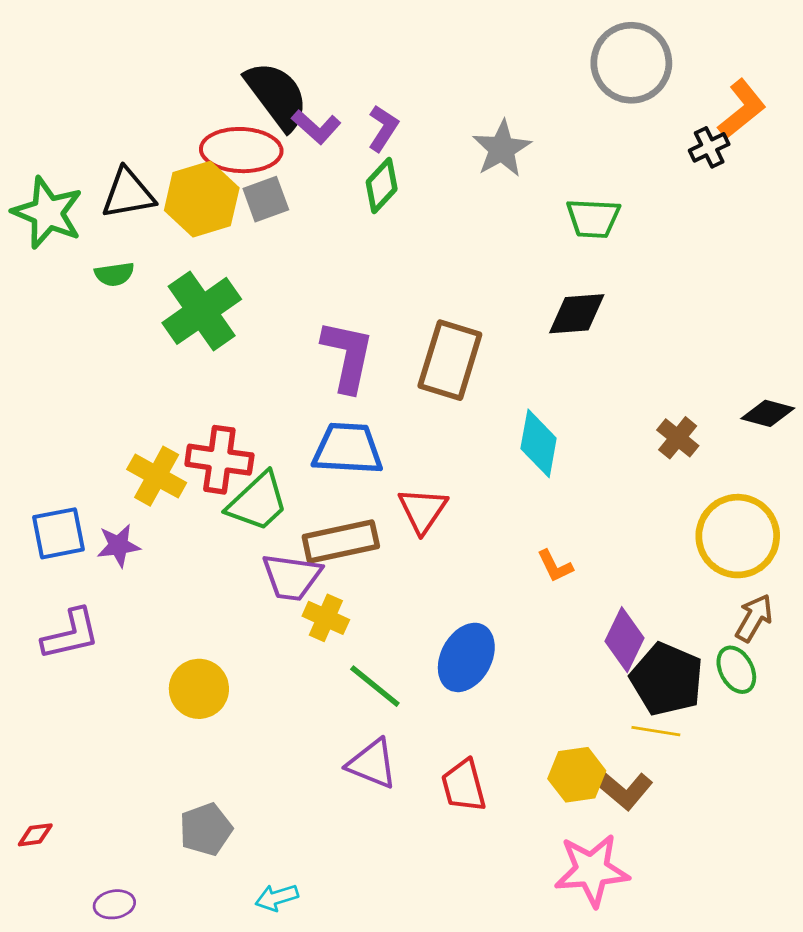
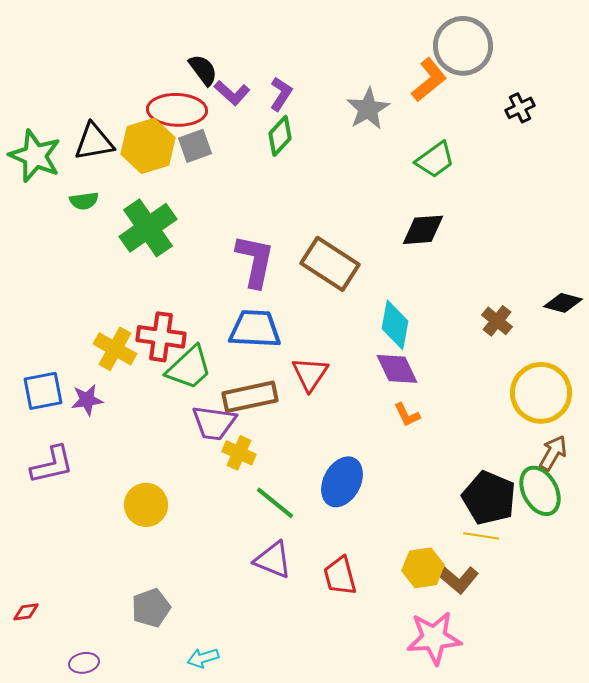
black semicircle: (277, 95) -> (203, 70), size x0.6
orange L-shape: (742, 109) -> (429, 80), moved
green trapezoid: (593, 218) -> (435, 160), turned -39
brown rectangle: (450, 360) -> (330, 264), turned -74
purple diamond: (625, 640) -> (397, 369), moved, turned -51
green ellipse: (736, 670) -> (540, 491), size x1.4

